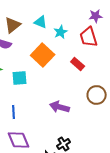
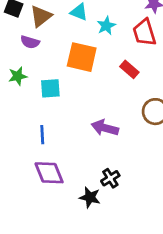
orange square: (43, 55) -> (82, 57), turned -30

